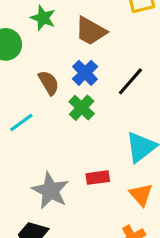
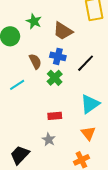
blue cross: (85, 73) -> (58, 56), turned -35
red rectangle: (98, 178) -> (55, 116), moved
gray star: (50, 191) -> (49, 139), moved, size x0.6

